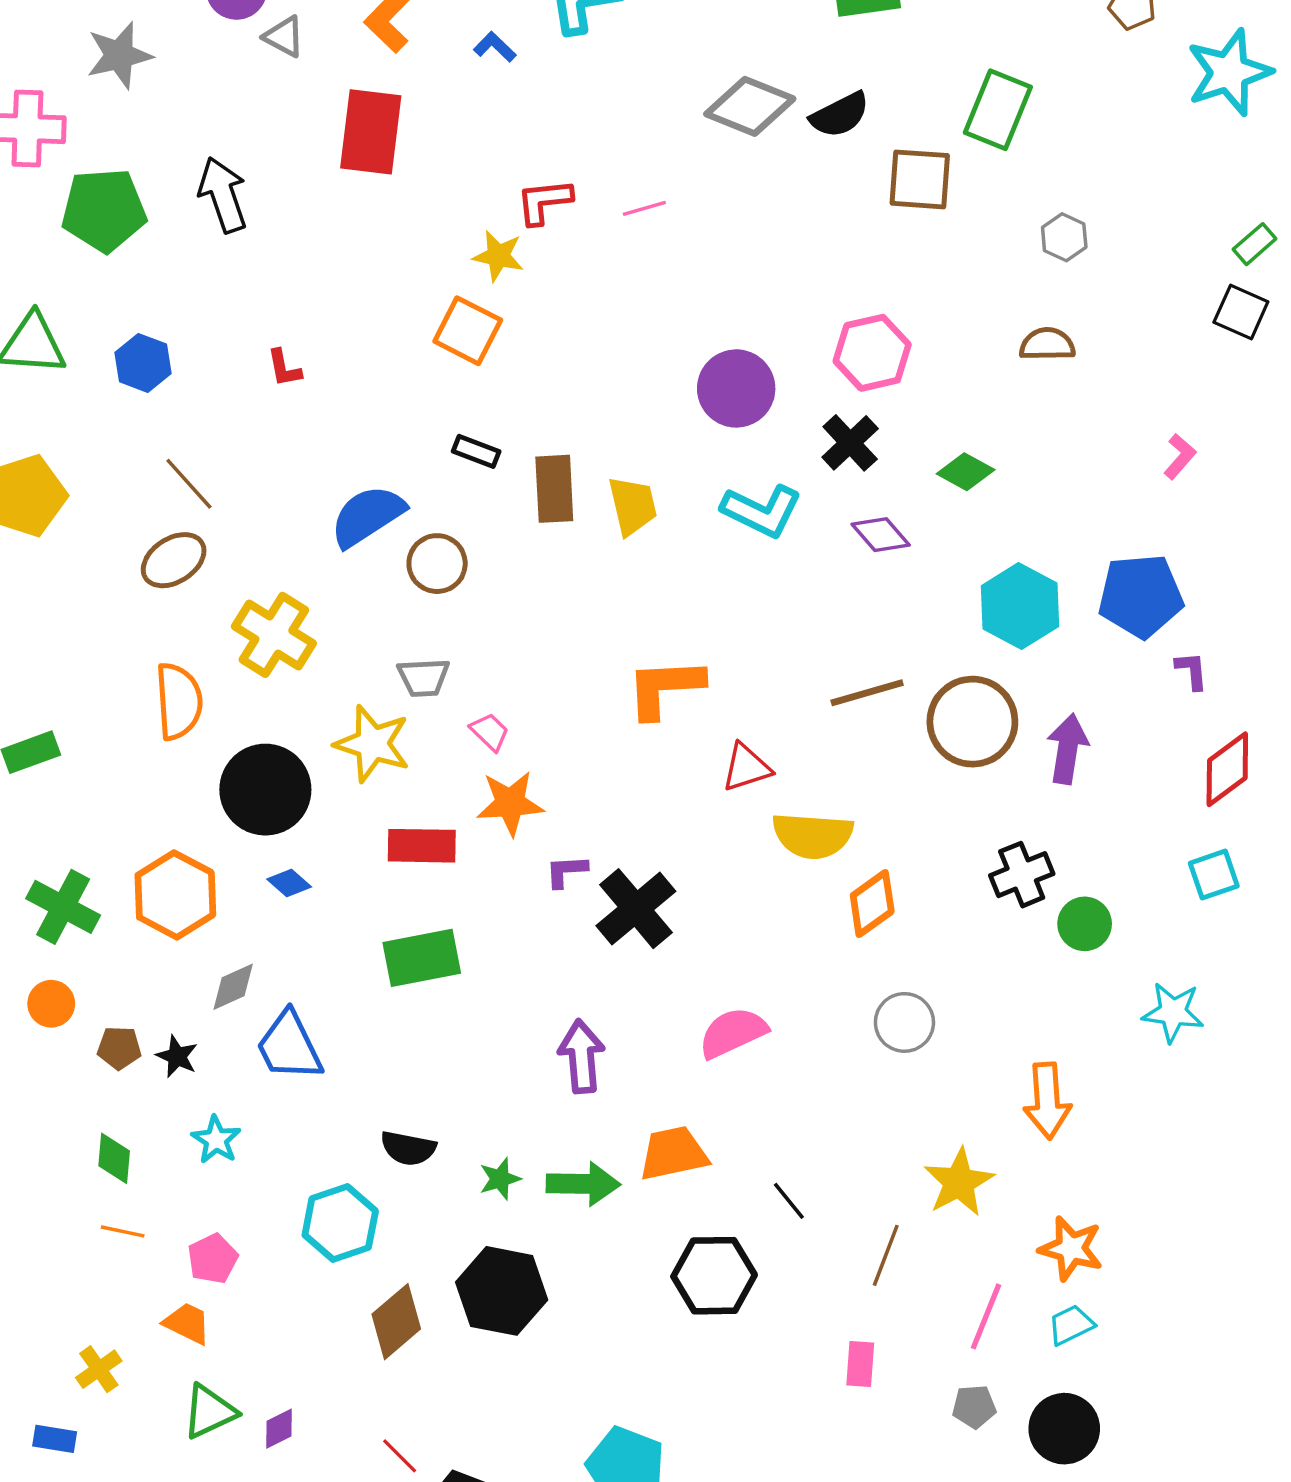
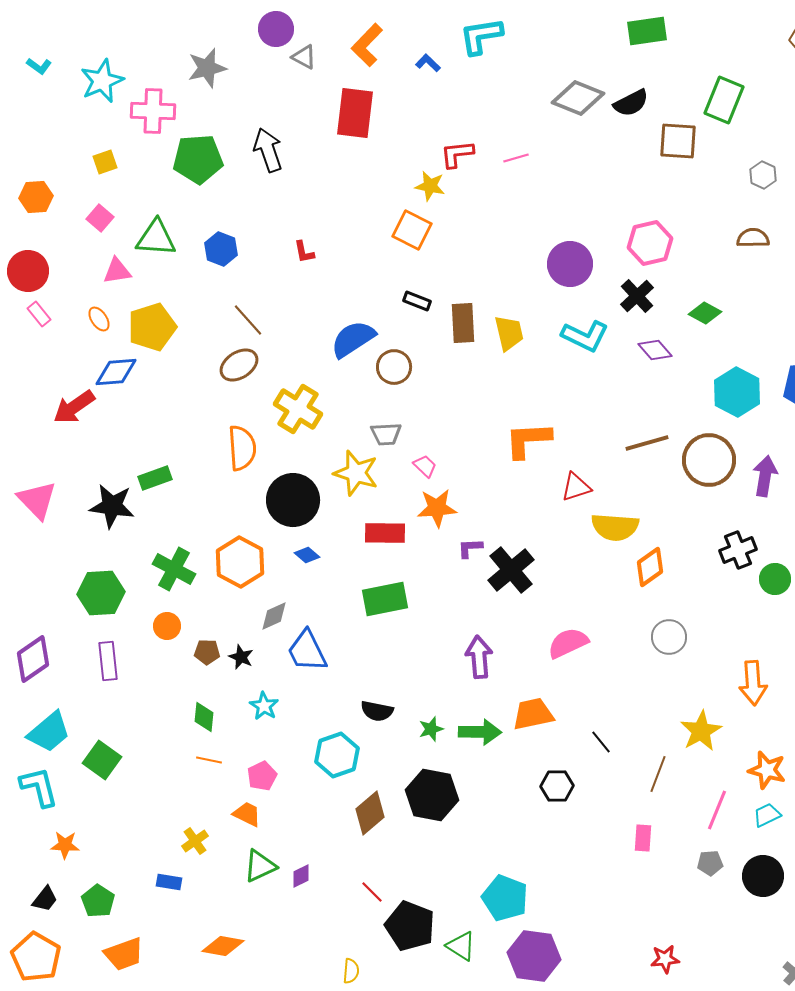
black hexagon: (714, 1276) -> (557, 786), size x0.7

